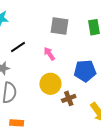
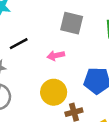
pink arrow: (49, 54) -> (56, 56), turned -72

